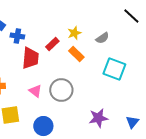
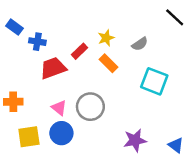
red trapezoid: (30, 58) -> (53, 68), turned -115
blue triangle: (132, 122) -> (176, 145), turned -32
blue circle: (43, 126) -> (61, 133), moved

